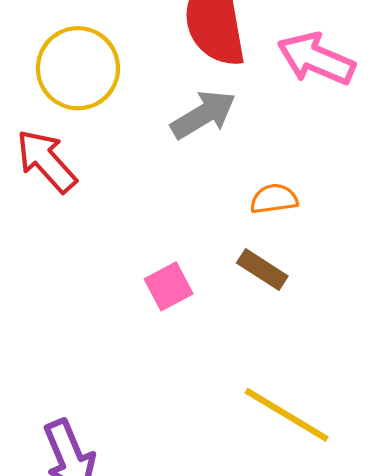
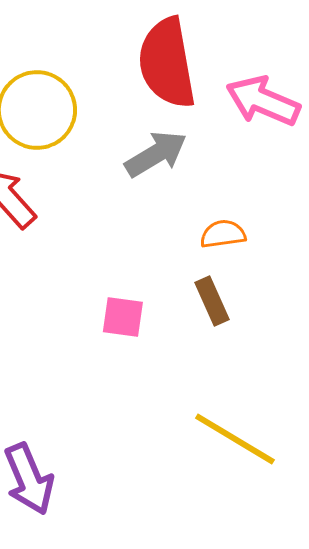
brown rectangle: (262, 269) -> (212, 301), turned 33
pink square: (169, 286) -> (123, 317), turned 36

